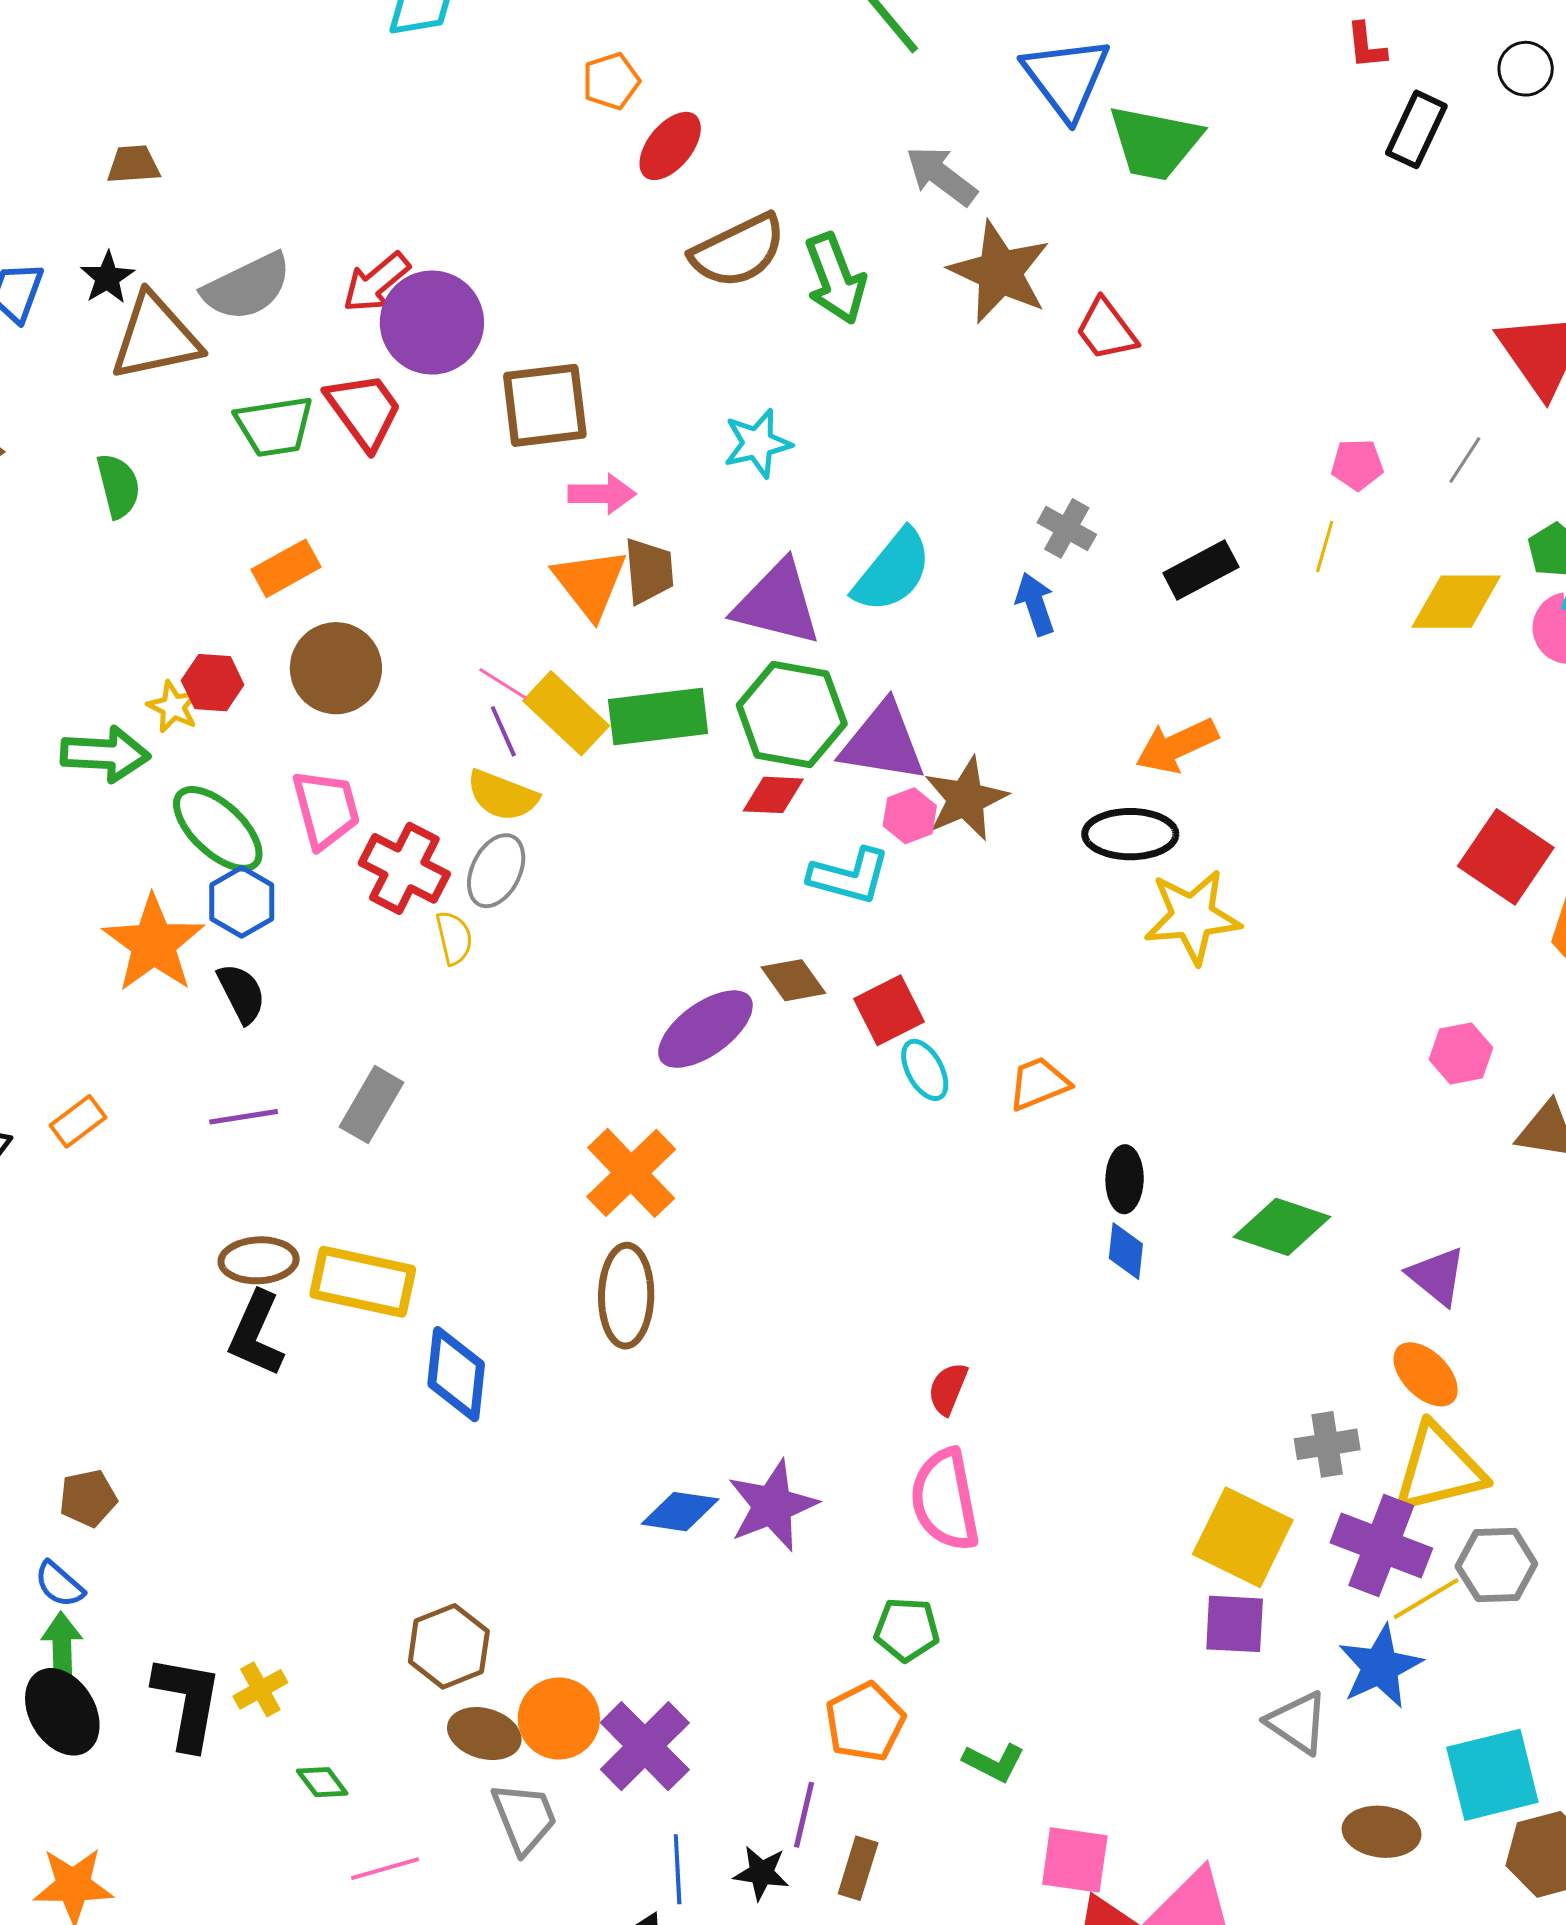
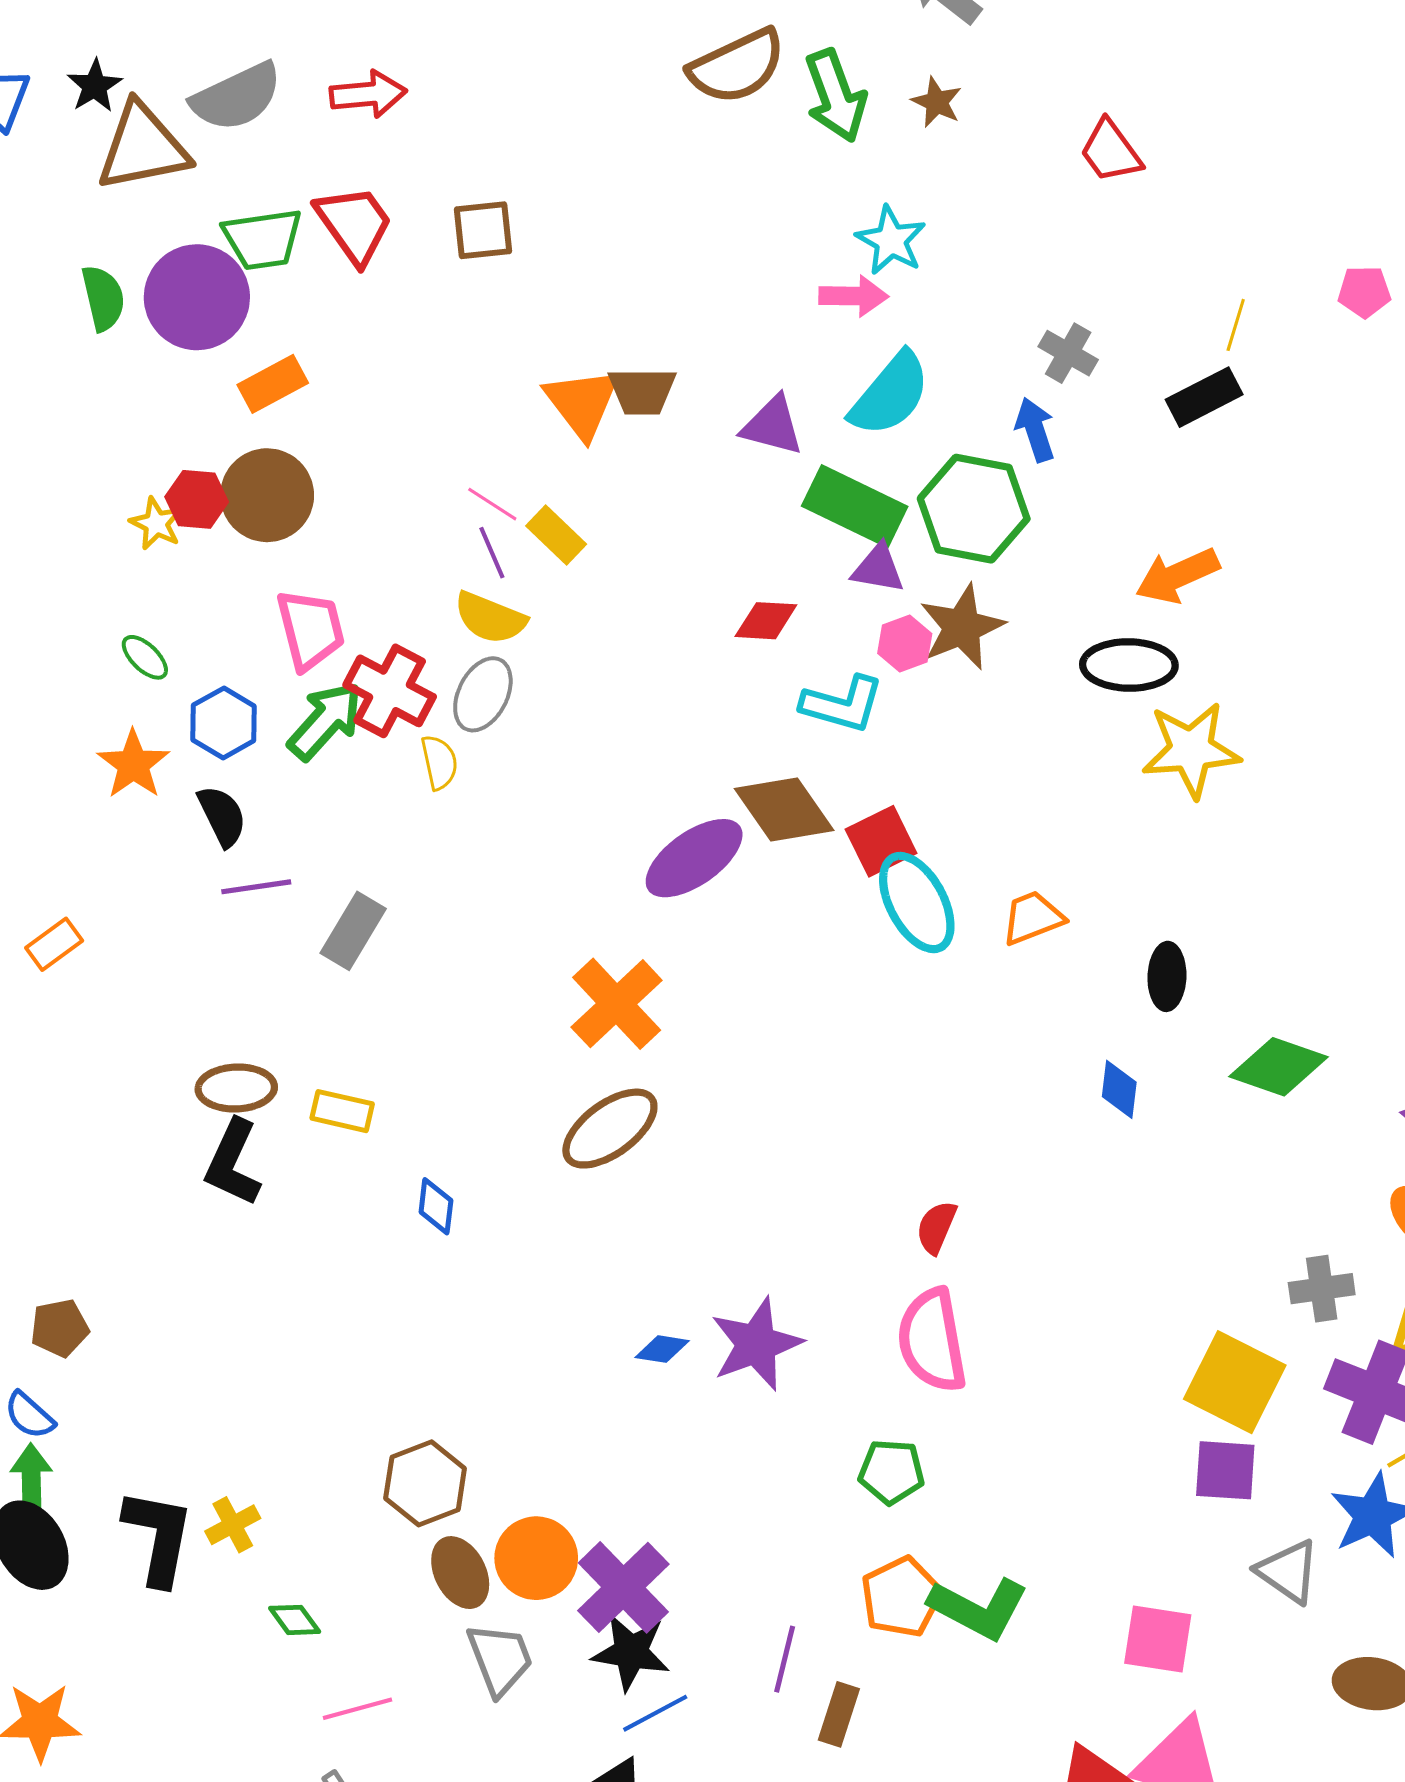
brown star: (1000, 272) -> (937, 102), moved, size x0.5
red arrow: (376, 283) -> (368, 94), turned -146
purple circle: (432, 323) -> (197, 297), moved
brown square: (545, 405) -> (483, 230), moved, size x0.7
cyan star: (758, 443) -> (891, 240), moved, turned -30
pink arrow: (602, 494) -> (854, 296), moved
yellow line: (1325, 546) -> (1236, 325), moved
brown trapezoid: (649, 571) -> (642, 391), turned 94
purple triangle: (777, 603) -> (773, 426), size x0.7
brown circle: (336, 668) -> (267, 495), moved
yellow rectangle: (566, 713) -> (556, 535), size x0.7
green hexagon: (792, 715) -> (974, 509), moved
green rectangle: (658, 717) -> (855, 506), moved, turned 32
purple triangle: (883, 742) -> (878, 568), size x0.6
green arrow: (105, 754) -> (325, 721), moved, turned -52
green ellipse: (218, 829) -> (145, 657), moved, size x0.5
orange star: (154, 944) -> (133, 764), size x0.7
brown diamond: (793, 980) -> (784, 810), size x1.5
cyan ellipse: (925, 1070) -> (917, 903), size x1.6
purple line: (244, 1117) -> (256, 887), moved
black ellipse: (1125, 1179) -> (1167, 976), moved
yellow rectangle: (363, 1282) -> (342, 1111), size x0.6
brown ellipse: (626, 1296) -> (610, 1129), turned 52
blue diamond: (456, 1374) -> (436, 1206), size x0.6
blue diamond: (680, 1512) -> (662, 1349), size x0.7
orange pentagon: (865, 1722) -> (901, 1597), moved
brown ellipse: (484, 1734) -> (460, 1573), turned 46
green L-shape: (994, 1762) -> (978, 1608), size x1.6
pink square: (1075, 1860) -> (1158, 1639), moved
blue line: (678, 1869) -> (655, 1713), turned 64
black star: (761, 1873) -> (631, 1652), moved, size x1.4

